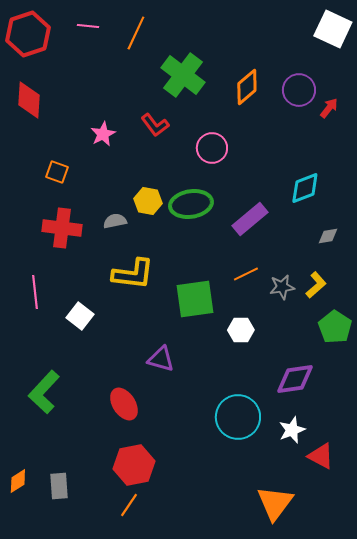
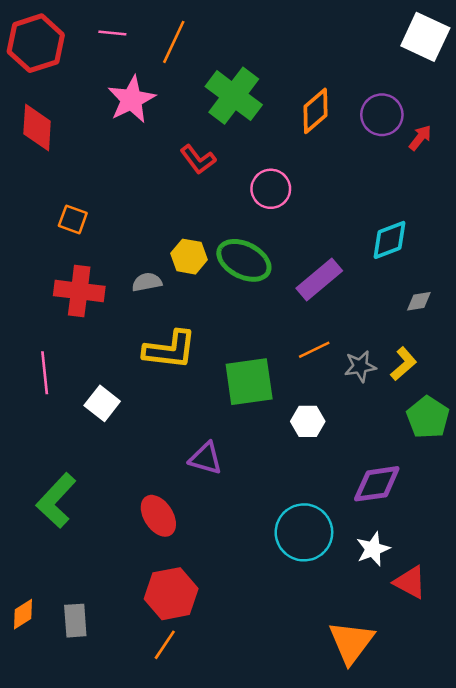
pink star: (103, 134) -> (132, 99), moved, size x1.5
green ellipse: (191, 204) -> (244, 260), turned 36

